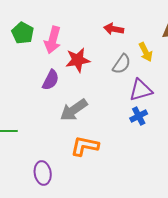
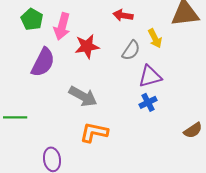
purple semicircle: (51, 80) -> (43, 62), moved, size x1.4
gray arrow: (74, 110) -> (83, 96), turned -116

